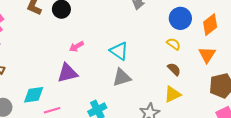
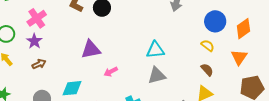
pink arrow: (76, 47) -> (111, 72), moved
cyan triangle: (119, 51) -> (155, 50), turned -42
purple triangle: (67, 73) -> (91, 49), moved

